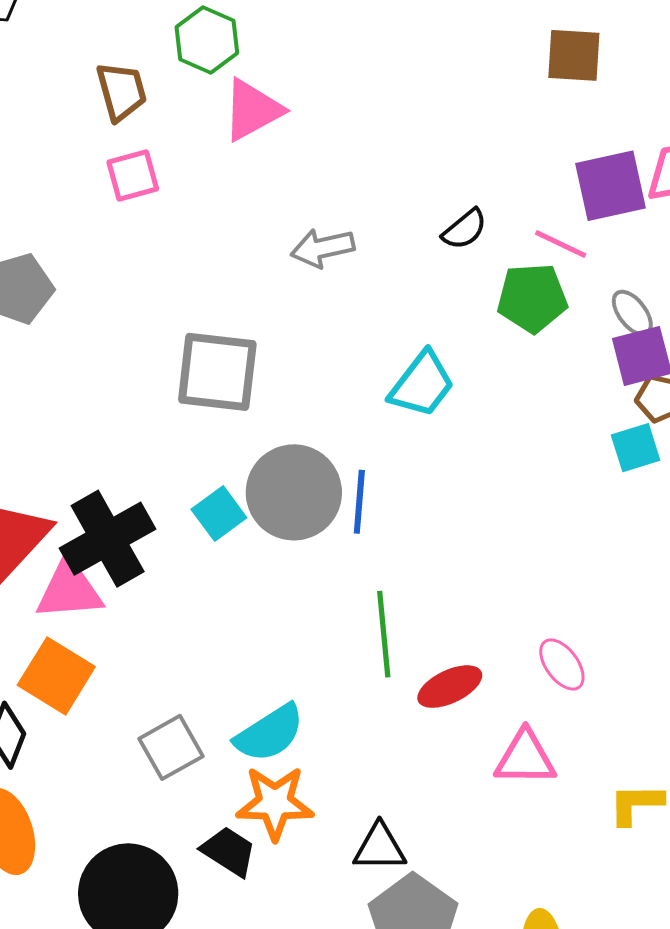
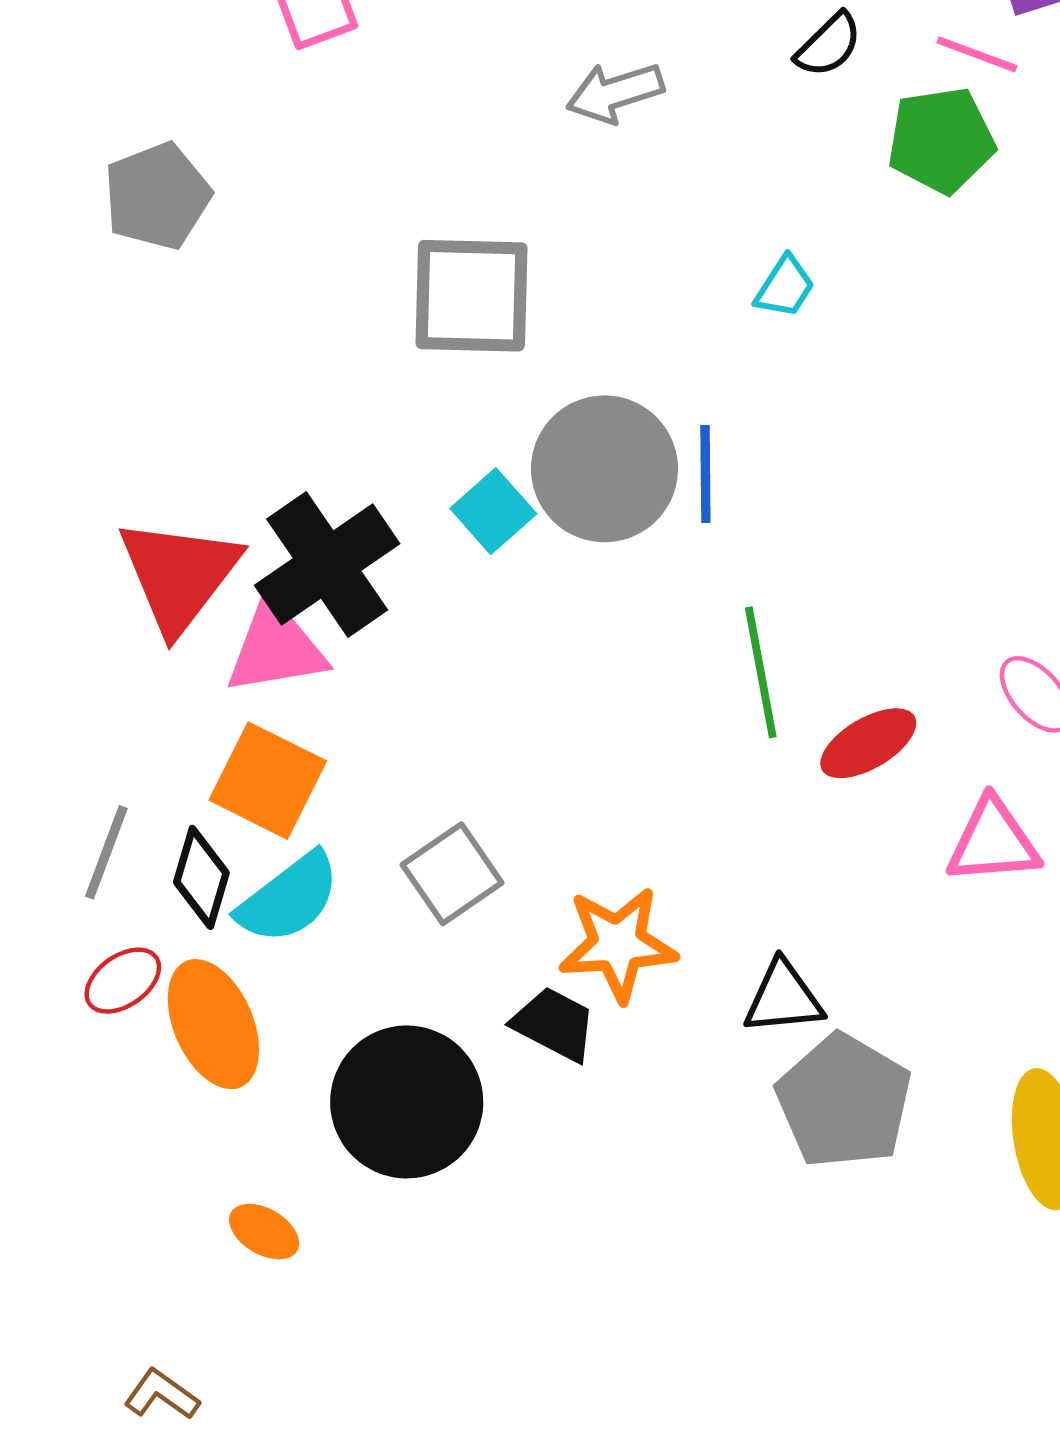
cyan trapezoid: (422, 384) -> (785, 287), size x0.6
cyan semicircle: (269, 733) -> (289, 898), moved

